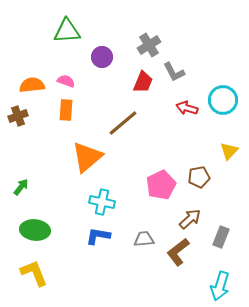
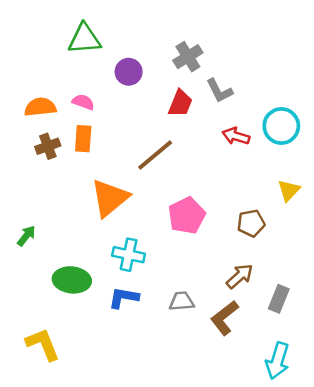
brown cross: (18, 116) -> (48, 146), moved
pink pentagon: (161, 185) -> (187, 216), moved
green ellipse: (35, 230) -> (72, 280), moved

